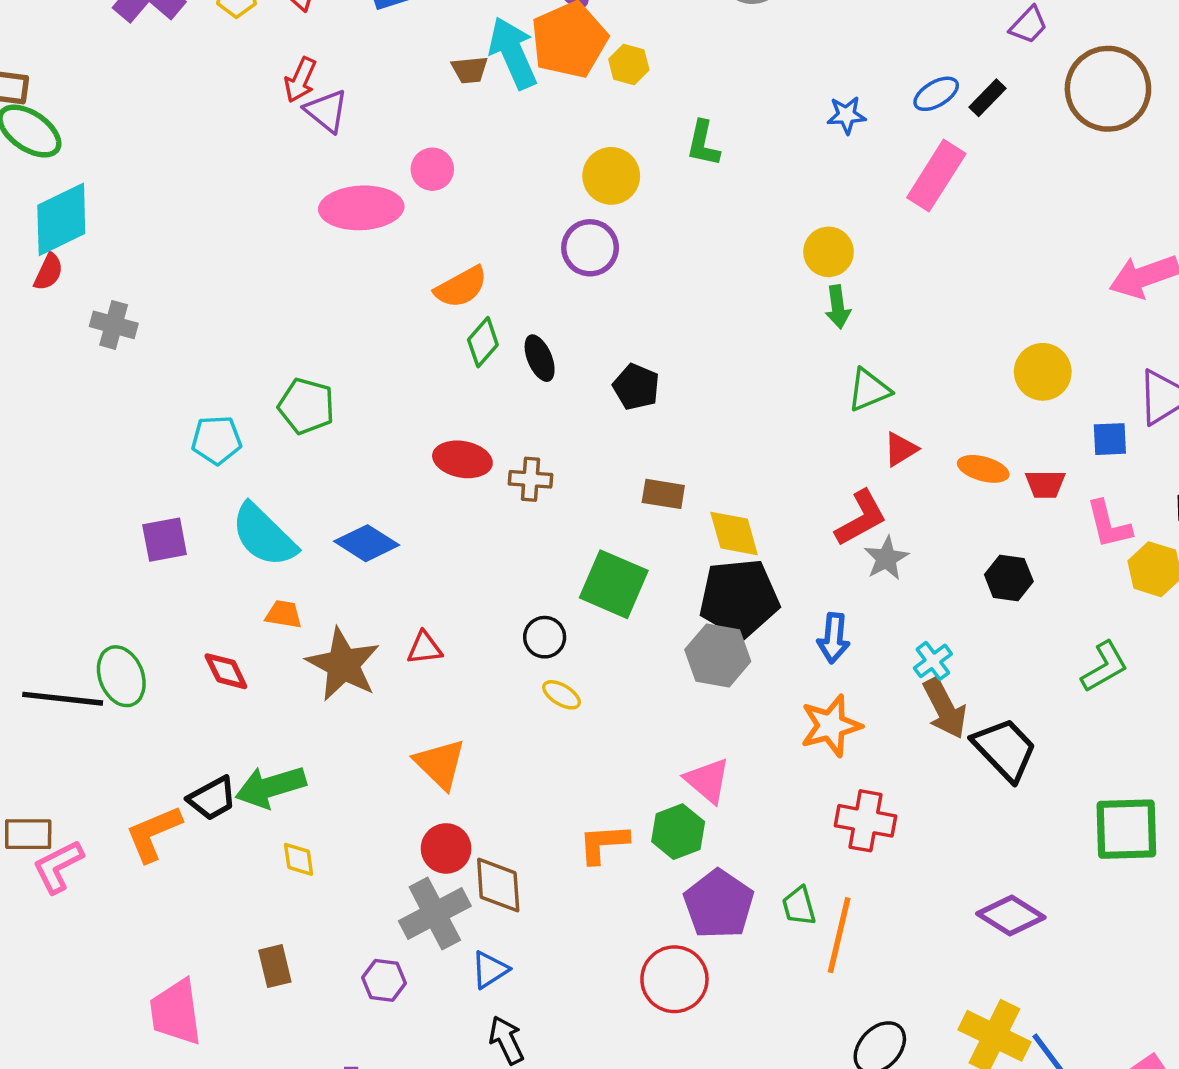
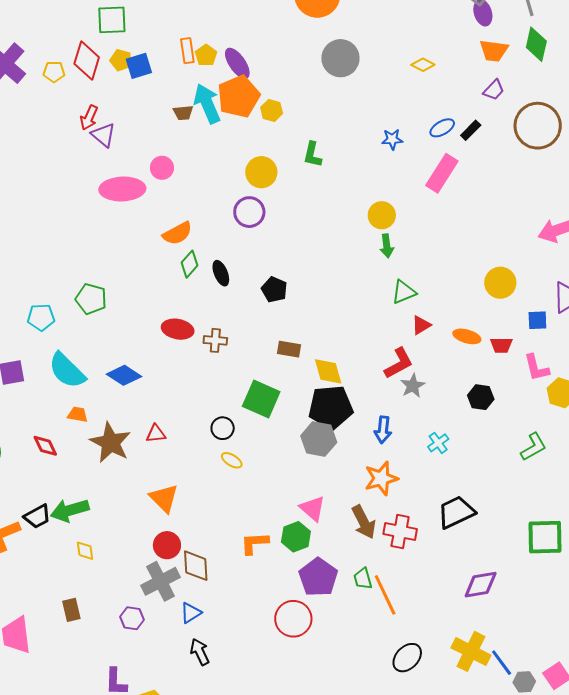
brown arrow: (945, 708) -> (364, 522), moved
black trapezoid: (1005, 749) -> (456, 512), moved, turned -72
purple diamond: (1011, 916) -> (481, 585), turned -42
orange line: (839, 935) -> (385, 595), turned -39

